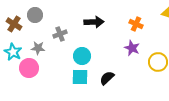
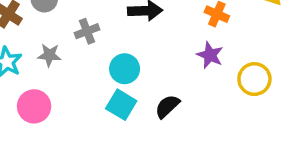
pink circle: (29, 68) -> (34, 106), moved
cyan square: (80, 77) -> (121, 105), turned 30

